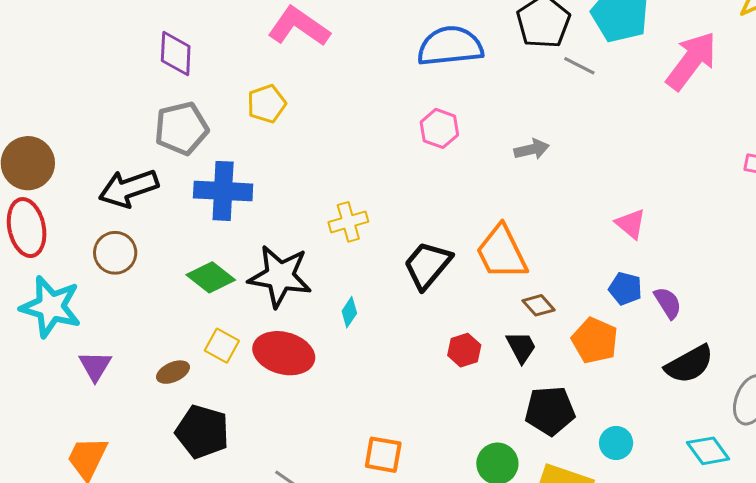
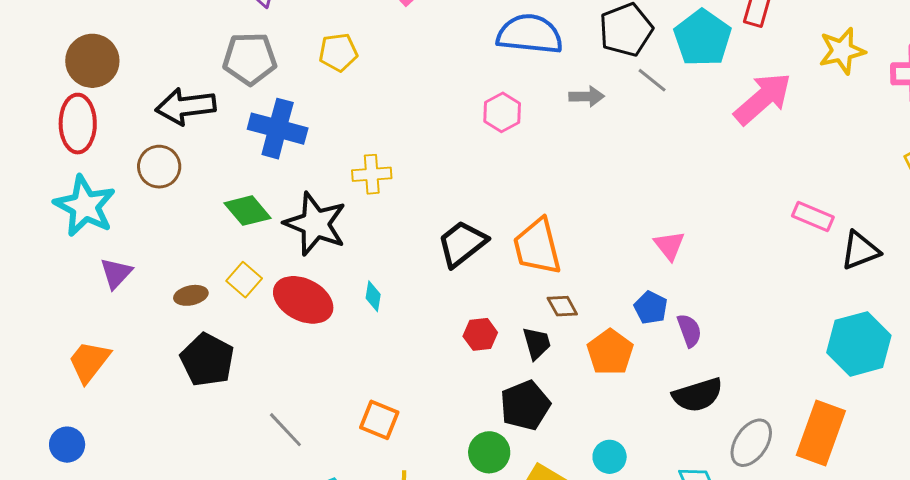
gray arrow: (532, 149) -> (587, 96), moved
yellow cross: (348, 222) -> (372, 174), moved
cyan diamond: (349, 312) -> (373, 296), moved, turned -36
black pentagon: (550, 411) -> (525, 405), moved, turned -30

